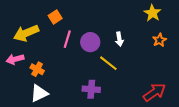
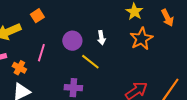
pink line: (67, 39) -> (41, 53), moved
orange star: (159, 40) -> (141, 39), size x1.6

